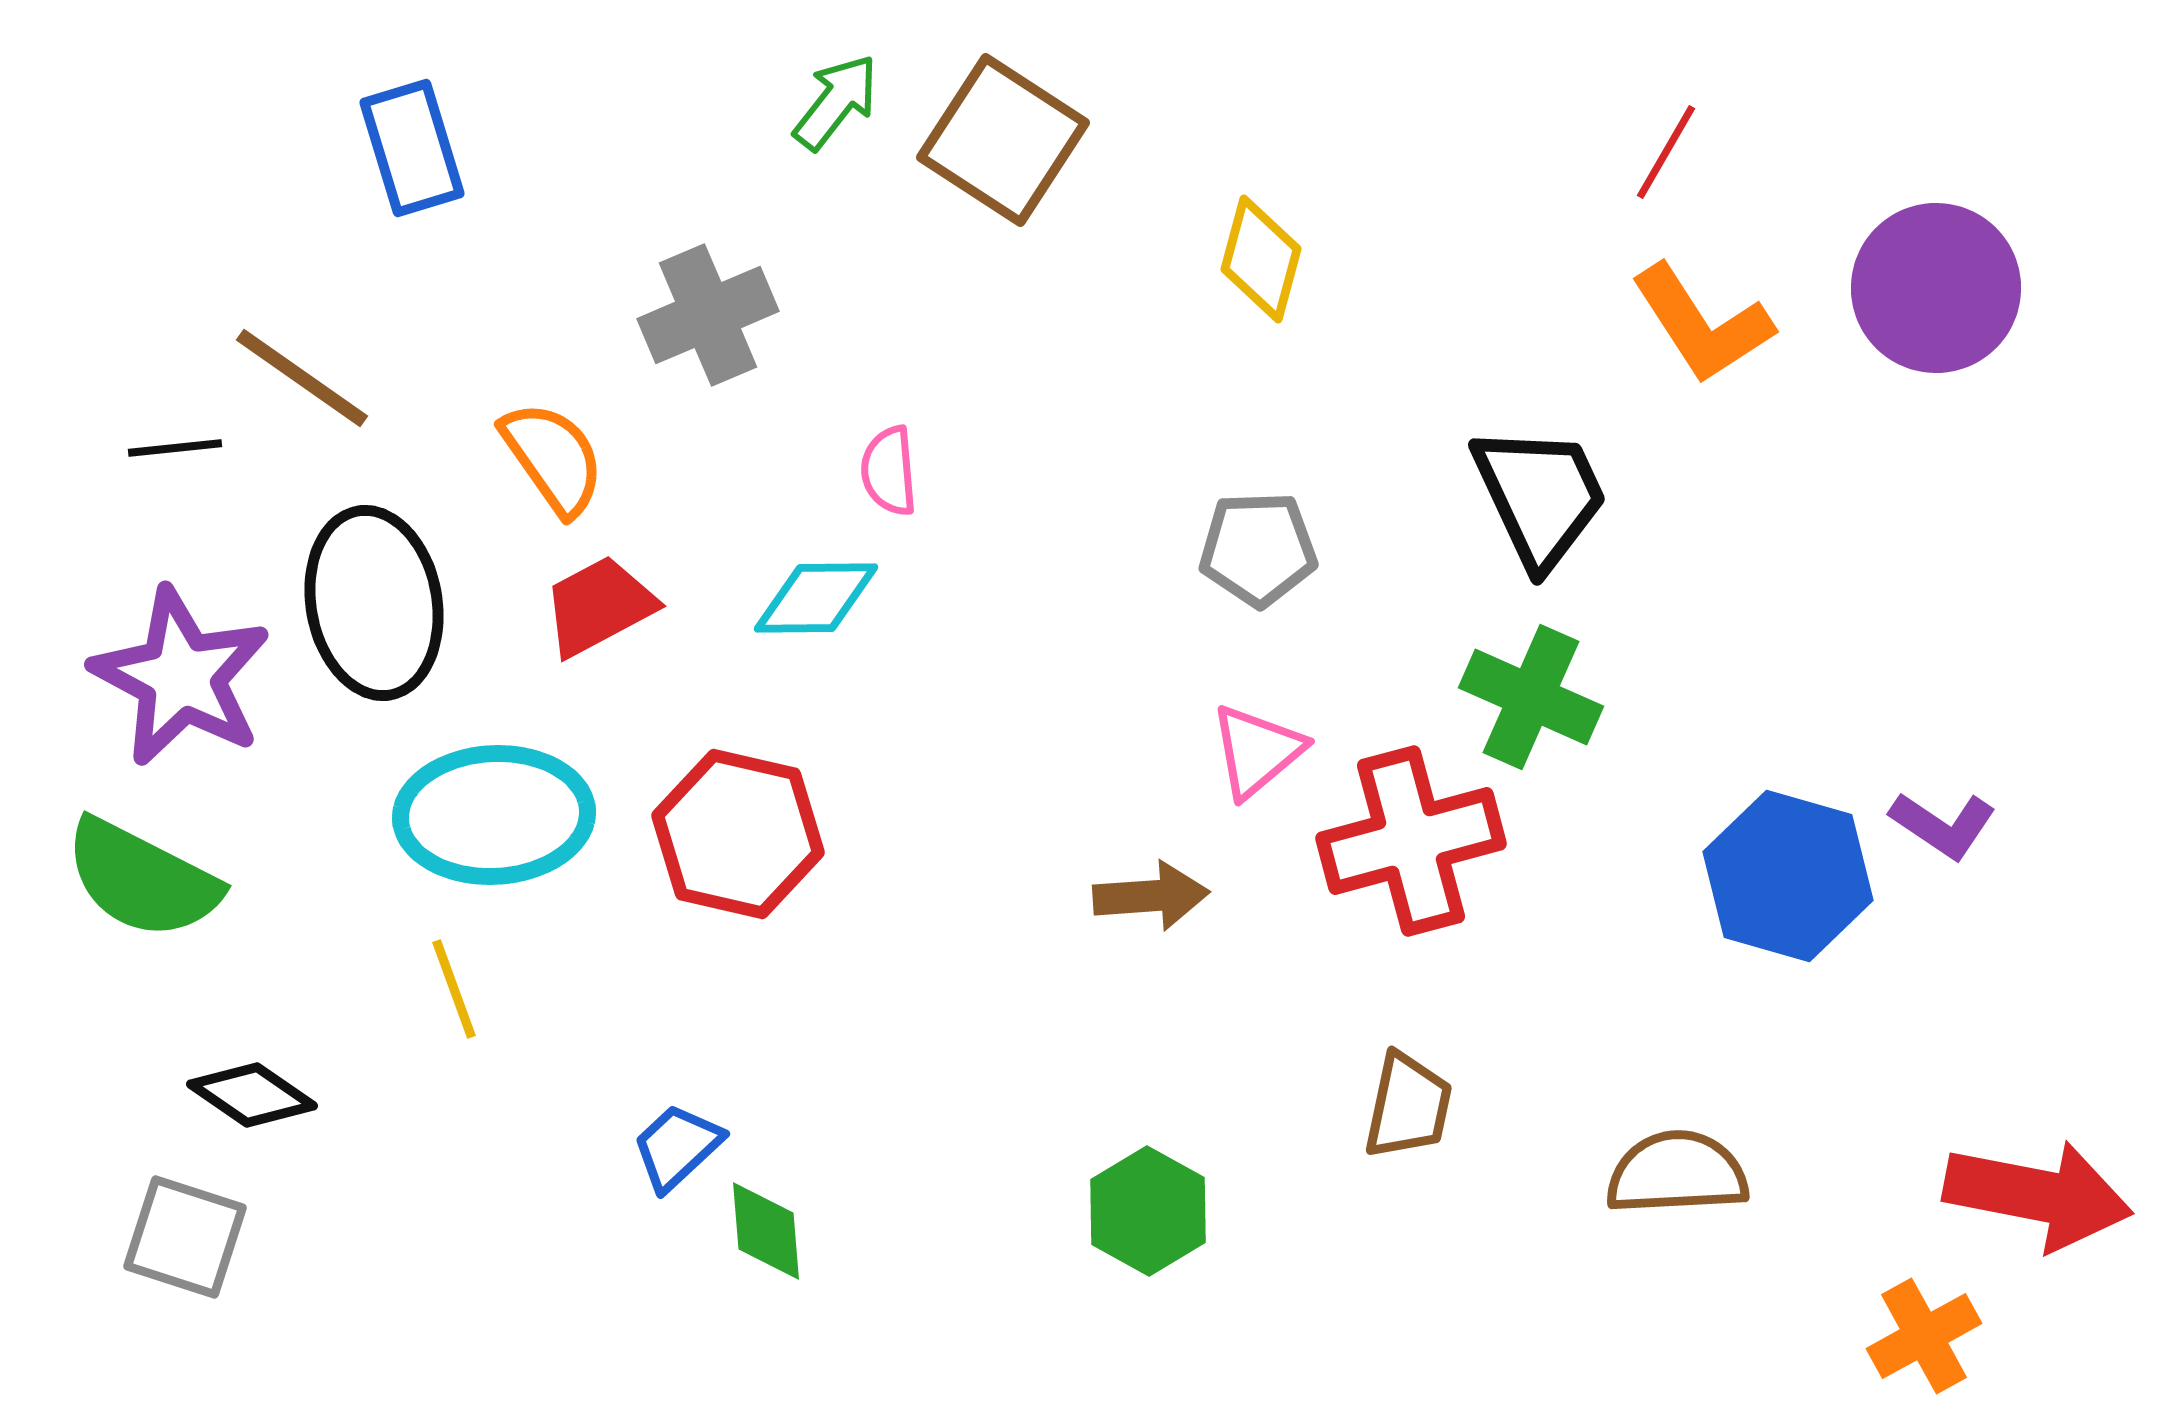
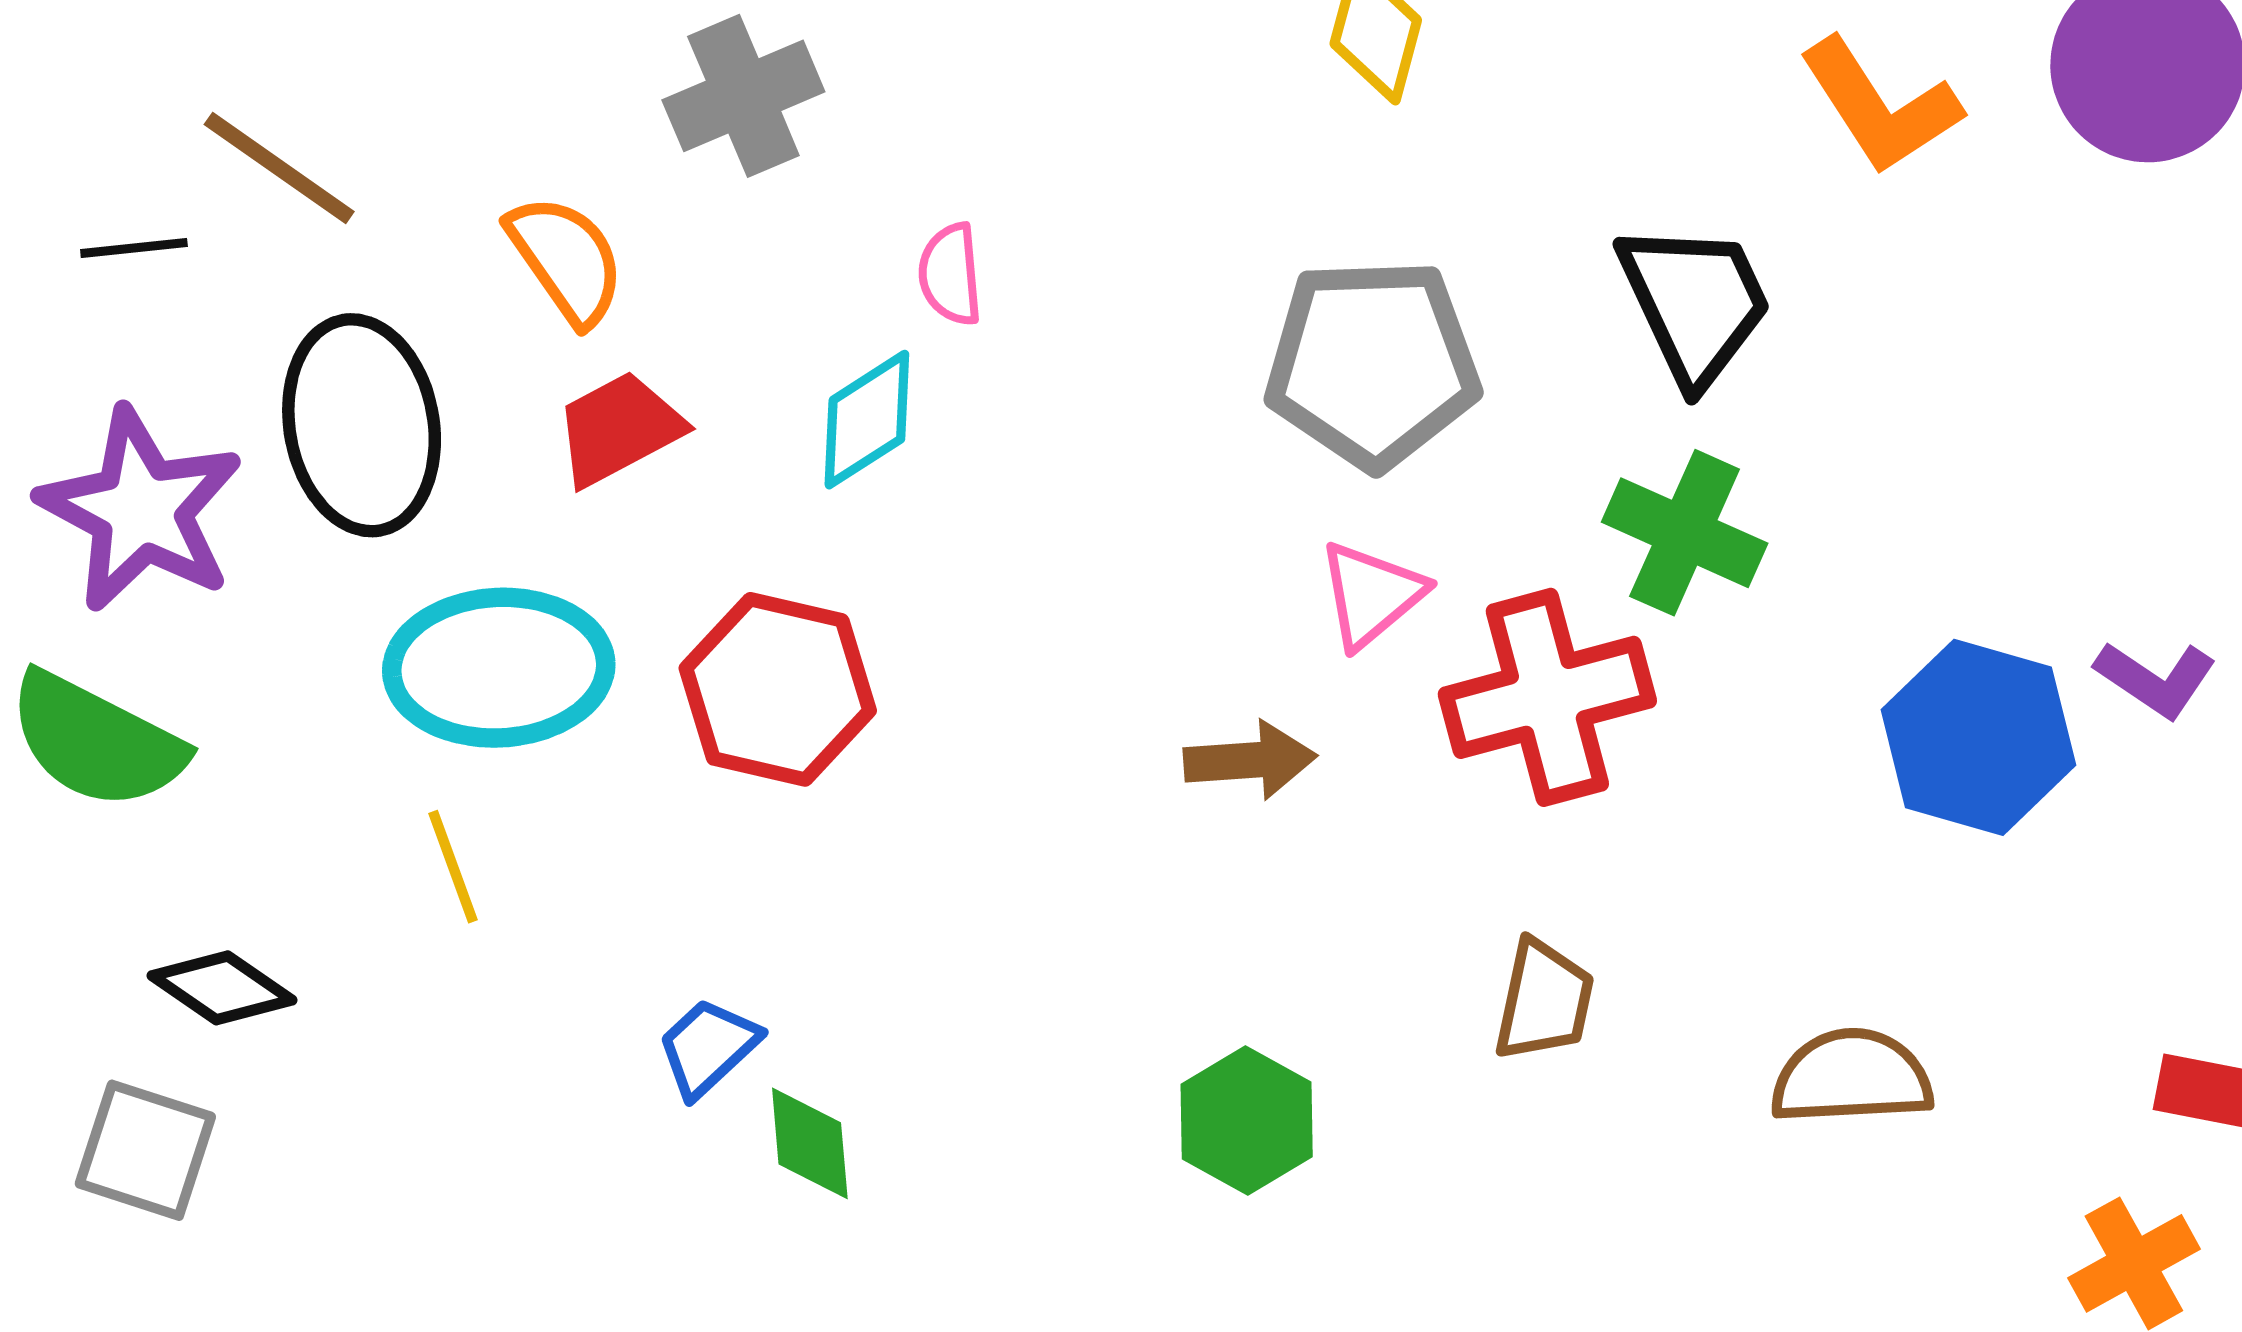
gray pentagon: (1258, 549) -> (1372, 363), size x1.6
cyan diamond: (816, 598) -> (867, 420), turned -32

